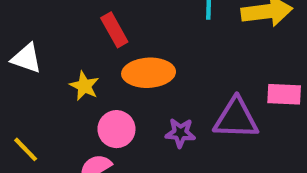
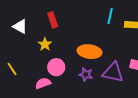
red rectangle: (114, 30) -> (53, 20), moved
orange ellipse: (149, 73) -> (89, 52), moved

